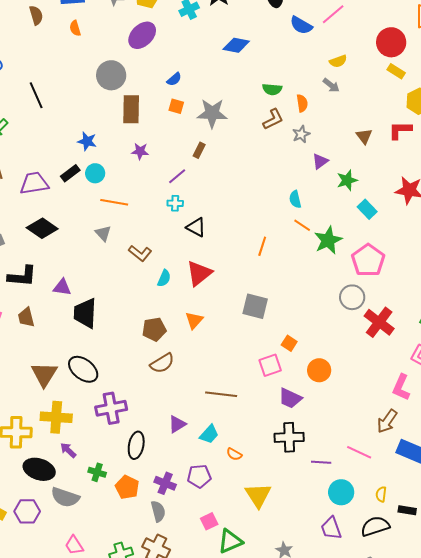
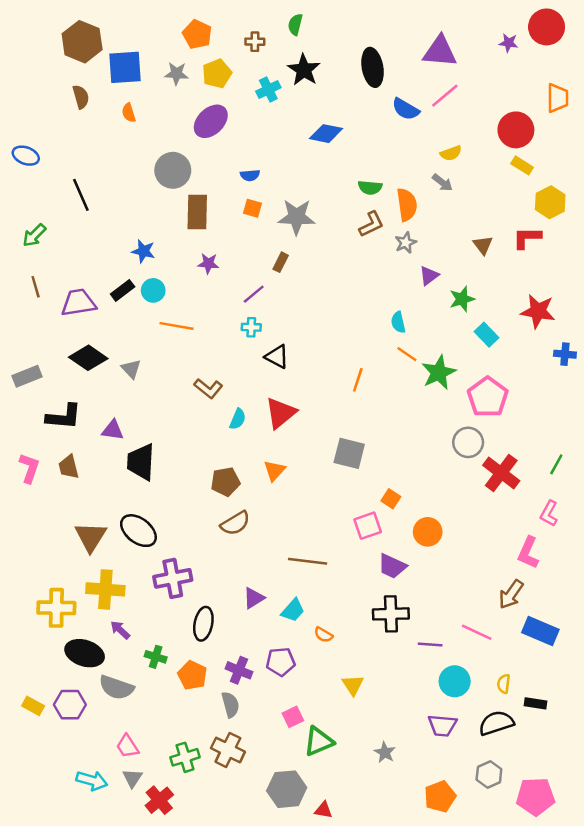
blue semicircle: (174, 79) -> (250, 175), turned 35
orange semicircle: (302, 103) -> (407, 205), size x1.5
gray triangle: (103, 233) -> (131, 369), moved
yellow triangle: (258, 495) -> (353, 685), size x0.7
purple trapezoid: (331, 528) -> (442, 725), turned -65

